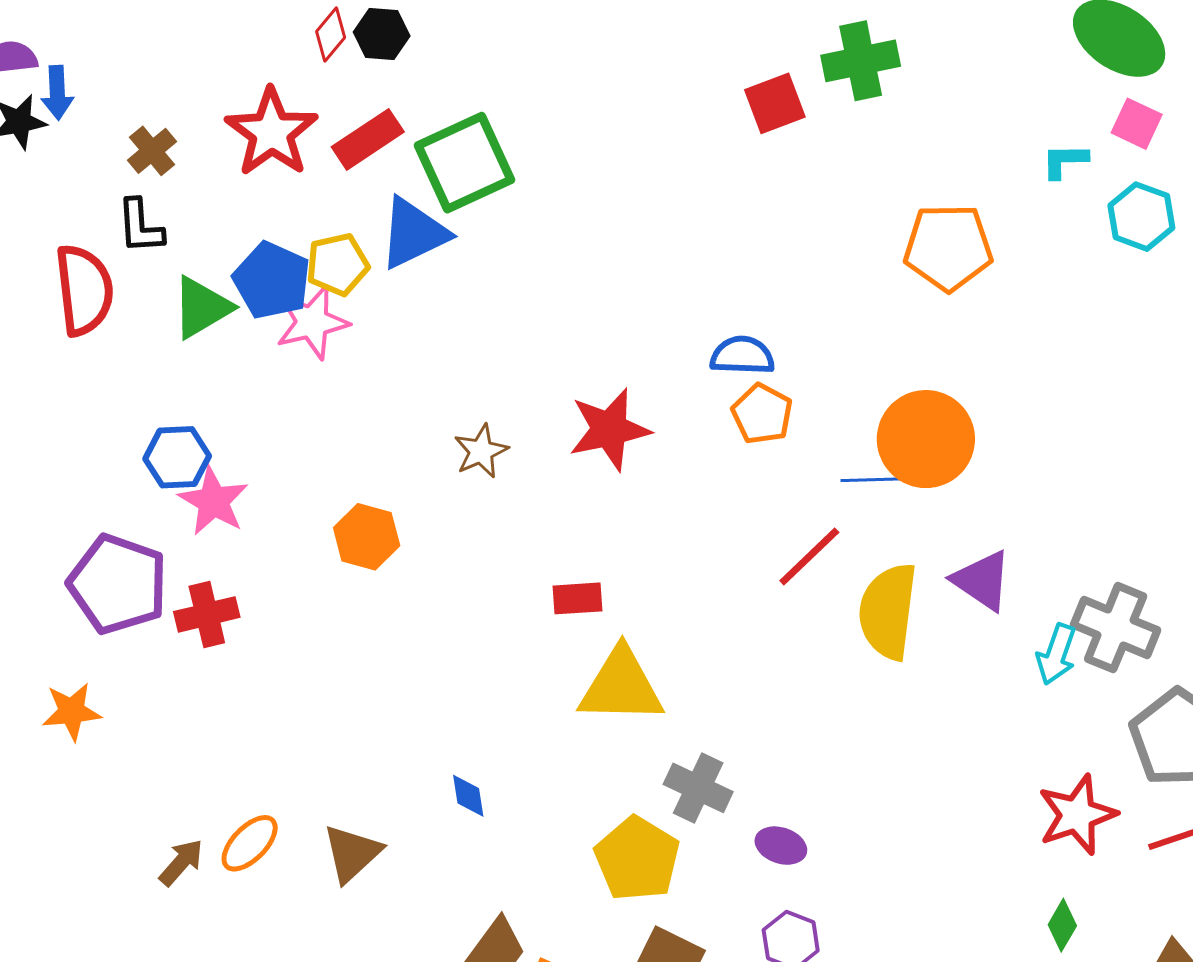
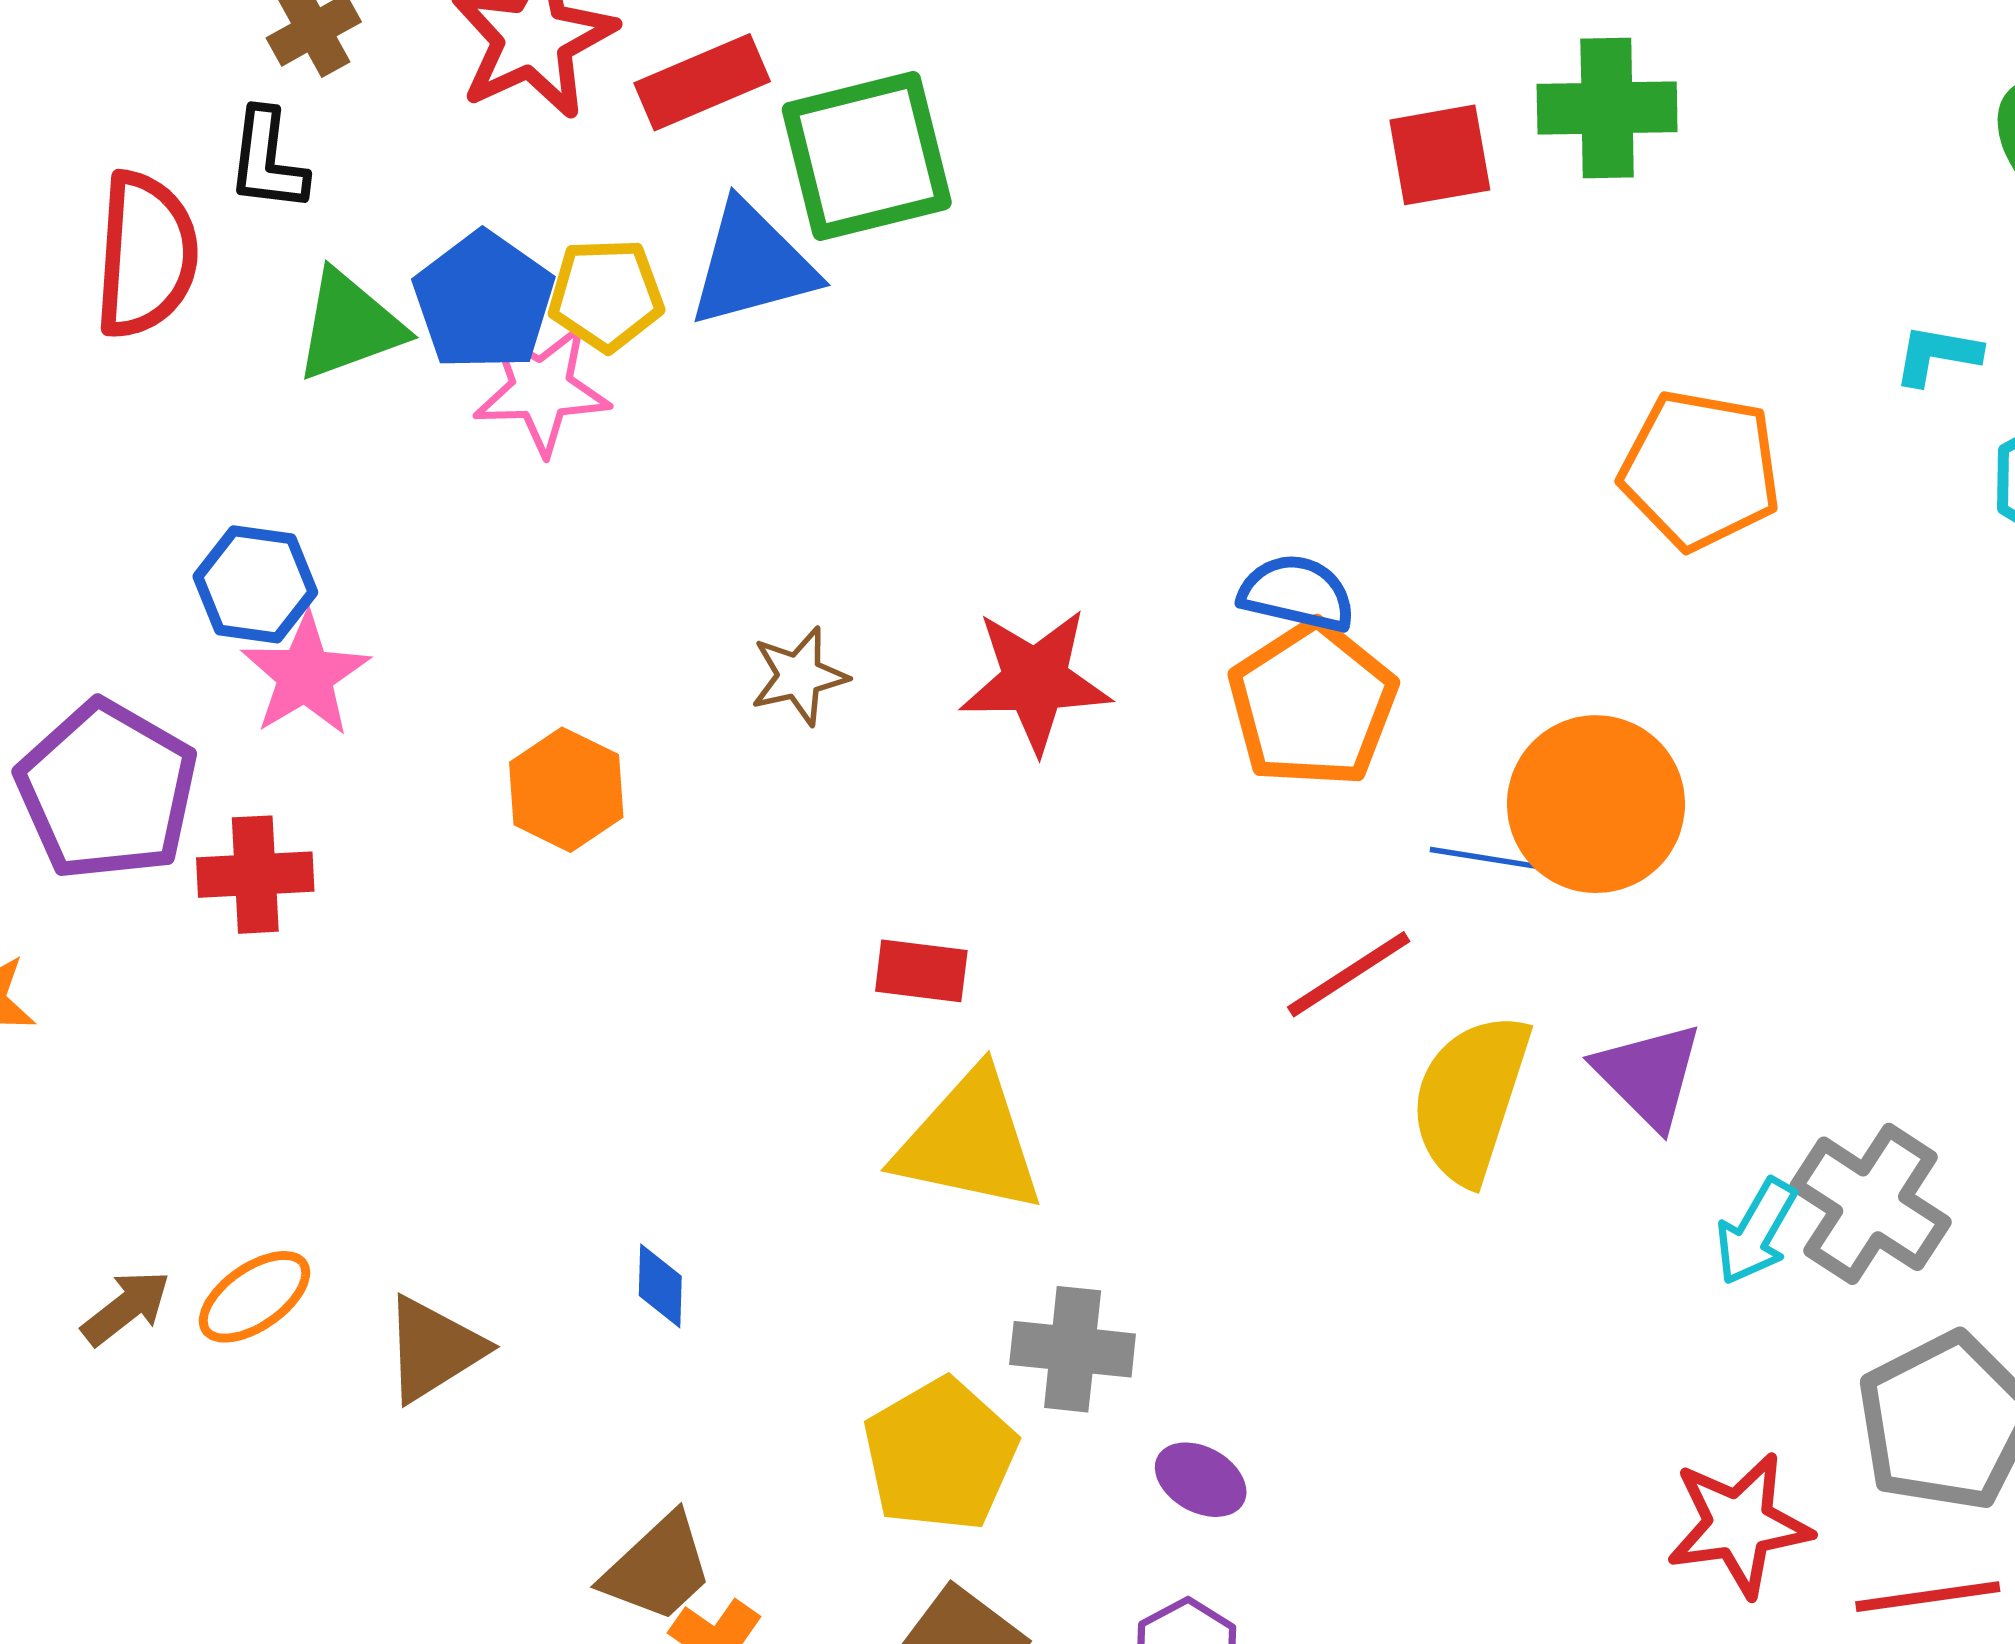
orange pentagon: (762, 414) -> (1312, 704), size x1.5
gray cross: (698, 788) -> (1073, 1349), turned -30

